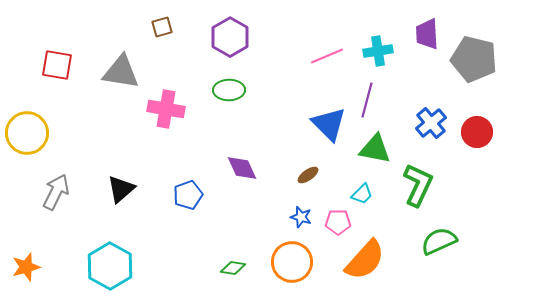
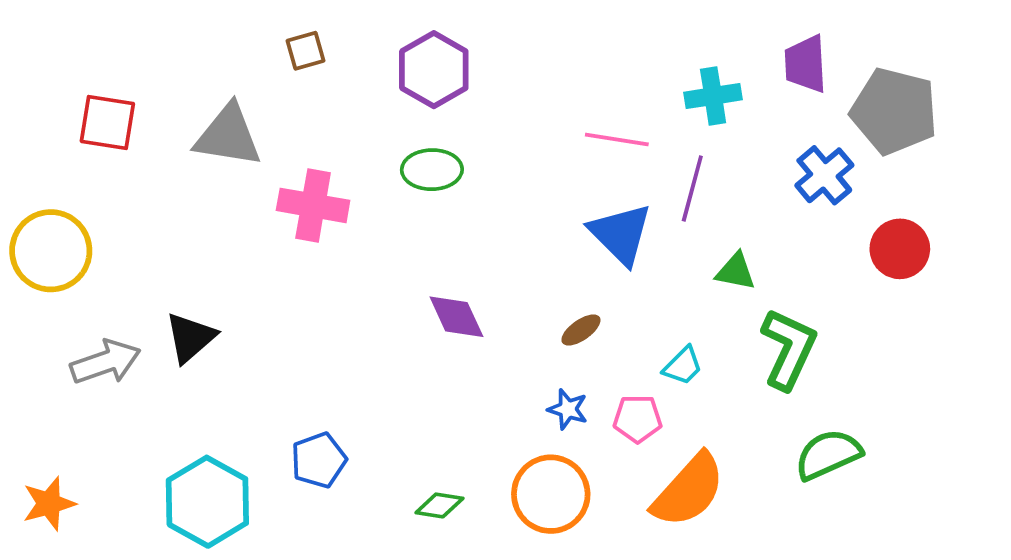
pink line: (327, 56) -> (617, 139), moved, turned 32
blue cross: (431, 123) -> (824, 175), moved
green triangle: (375, 149) -> (736, 272), moved, size x0.7
black triangle: (121, 189) -> (190, 338), moved
gray arrow: (56, 192) -> (105, 362), turned 45
blue pentagon: (188, 195) -> (319, 460), moved

